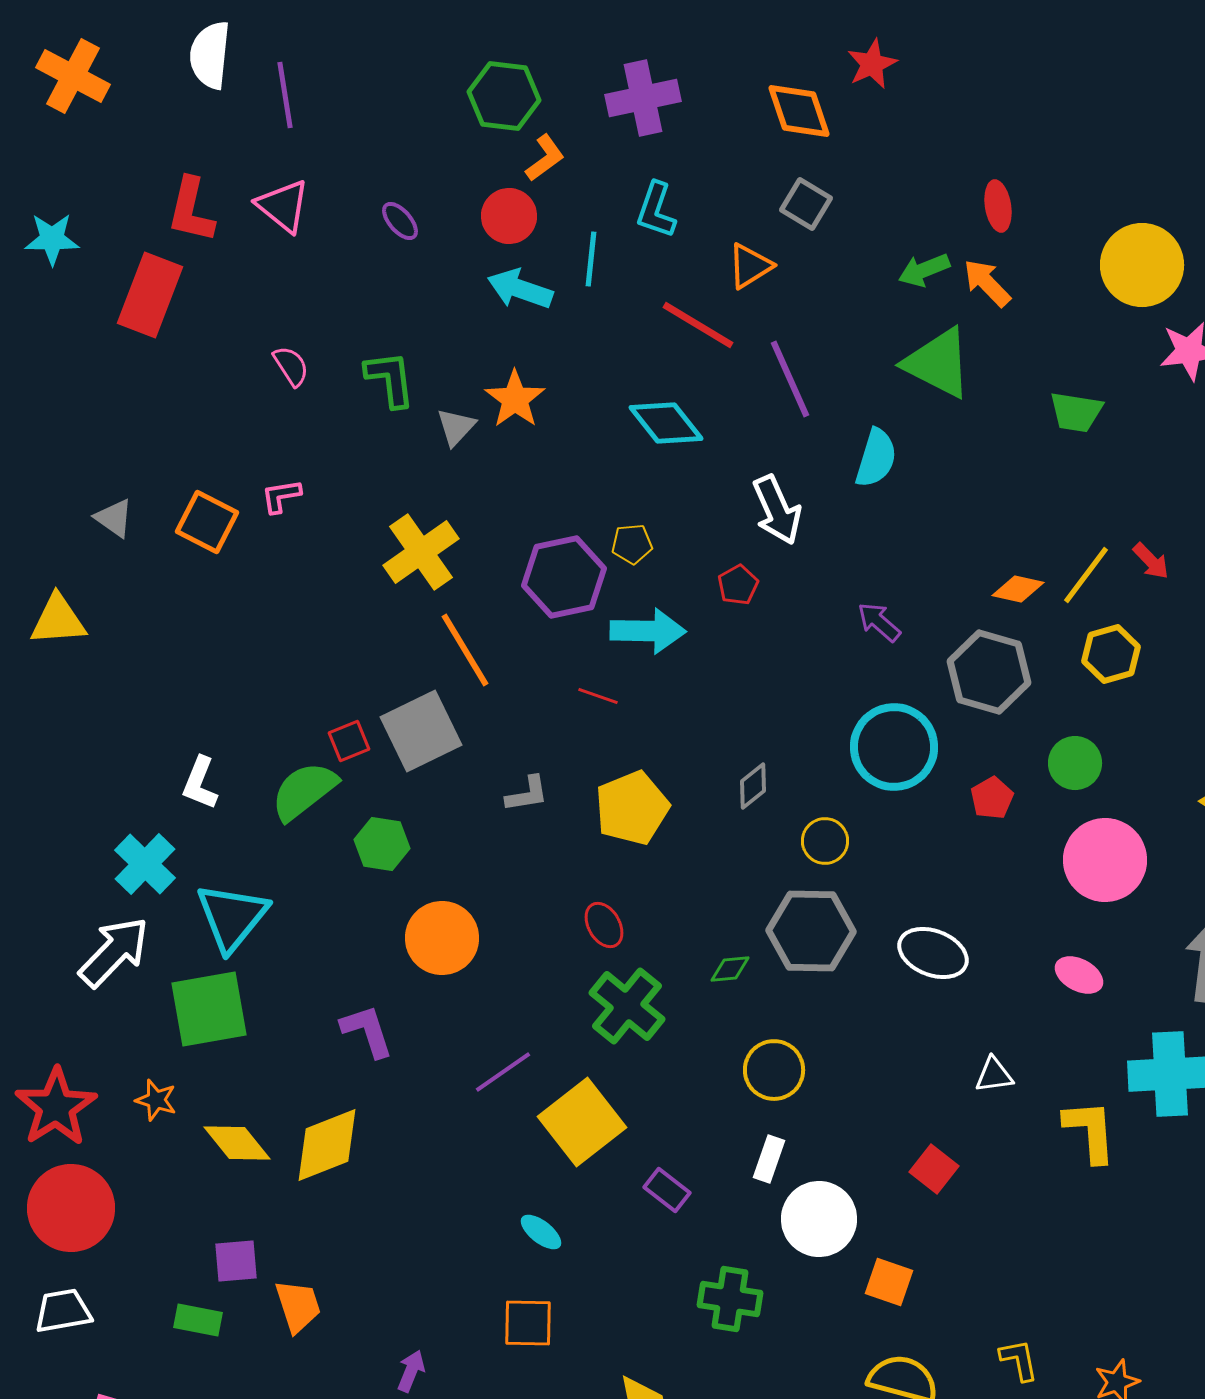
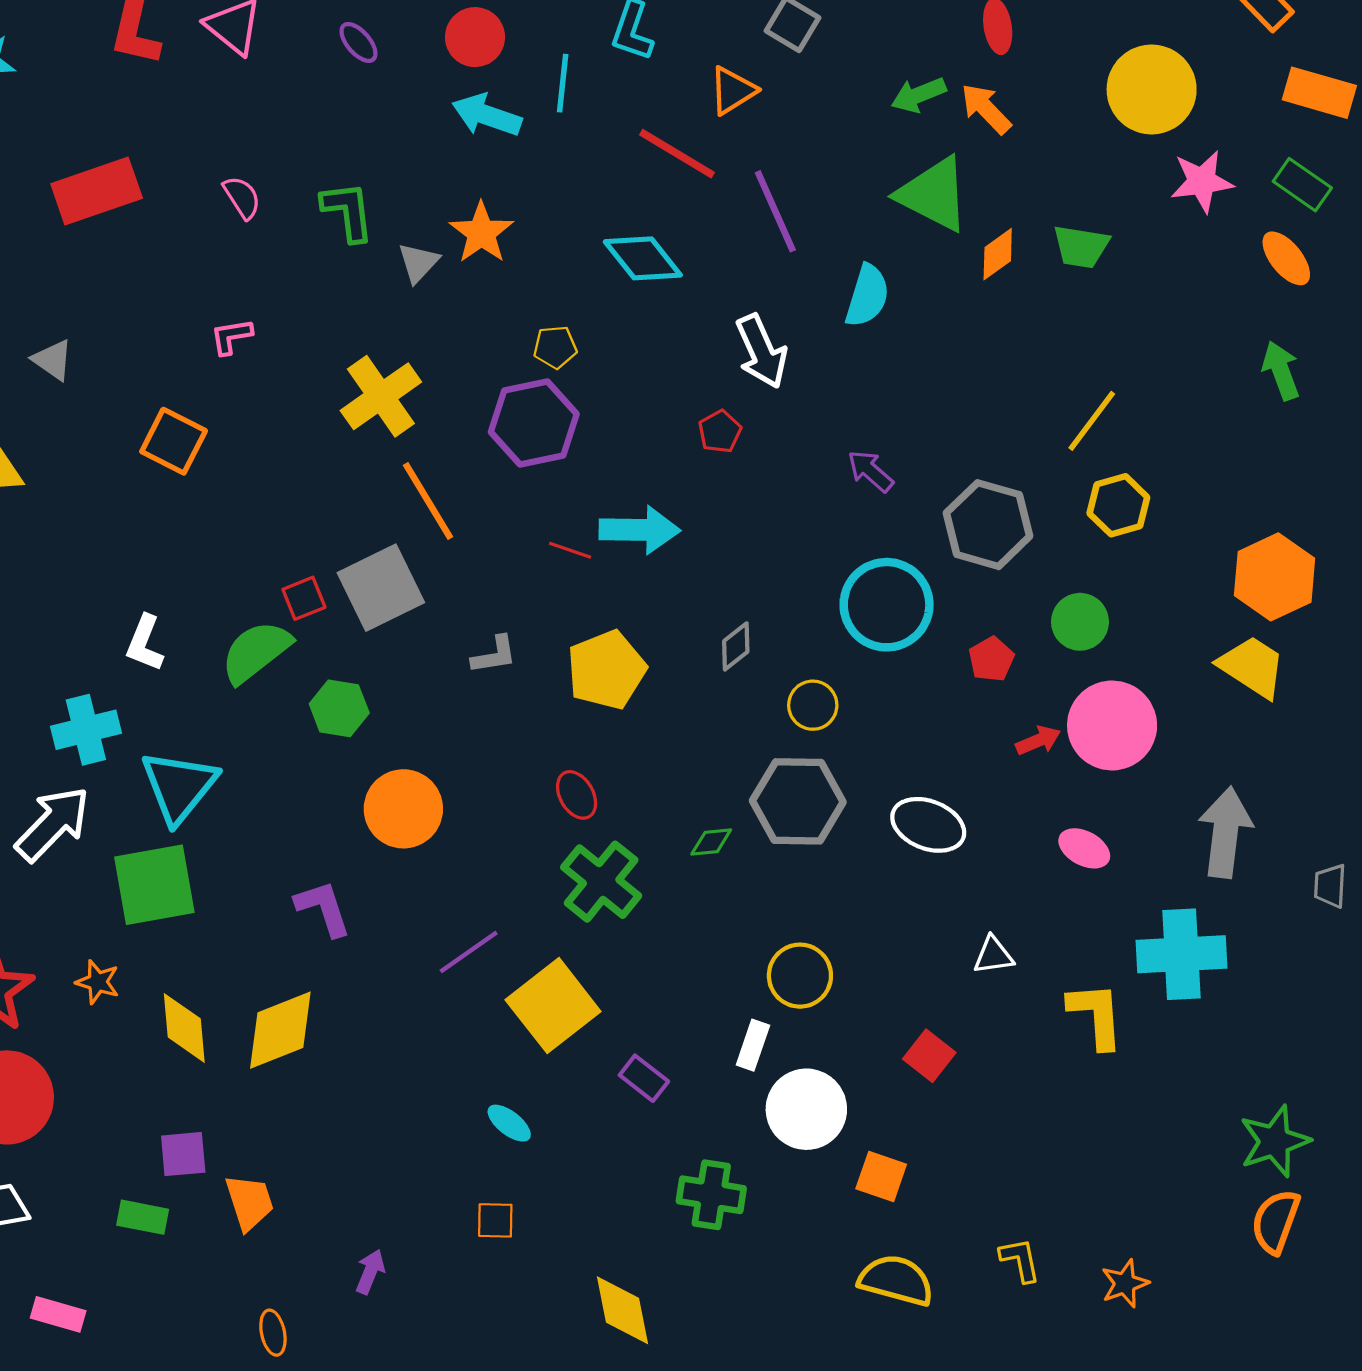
red rectangle: (150, 295) -> (97, 191), moved, turned 50
orange square: (207, 522) -> (174, 441), moved
yellow pentagon: (632, 544) -> (555, 347), moved
red arrow: (1151, 561) -> (1038, 740), moved, turned -69
orange diamond: (1018, 589) -> (998, 254), moved, turned -48
cyan arrow: (648, 631) -> (640, 530), moved
cyan cross: (145, 864) -> (86, 730), turned 32
yellow circle: (774, 1070) -> (800, 976), moved
yellow diamond: (237, 1143) -> (184, 1028), turned 34
orange square: (528, 1323) -> (495, 1220), size x0.7

